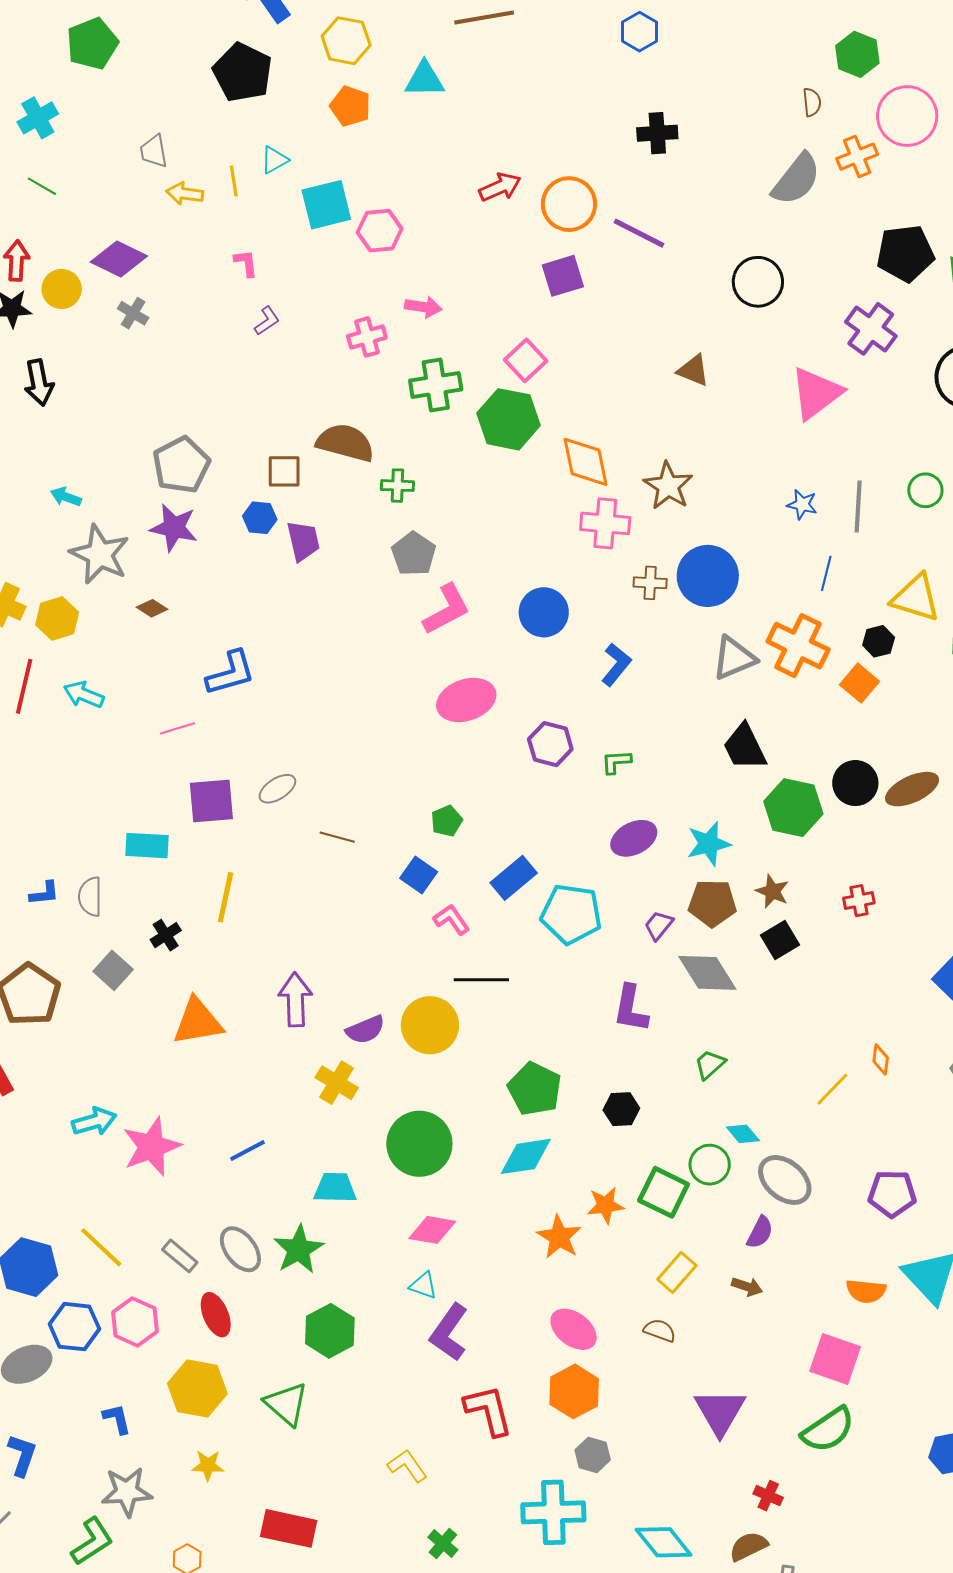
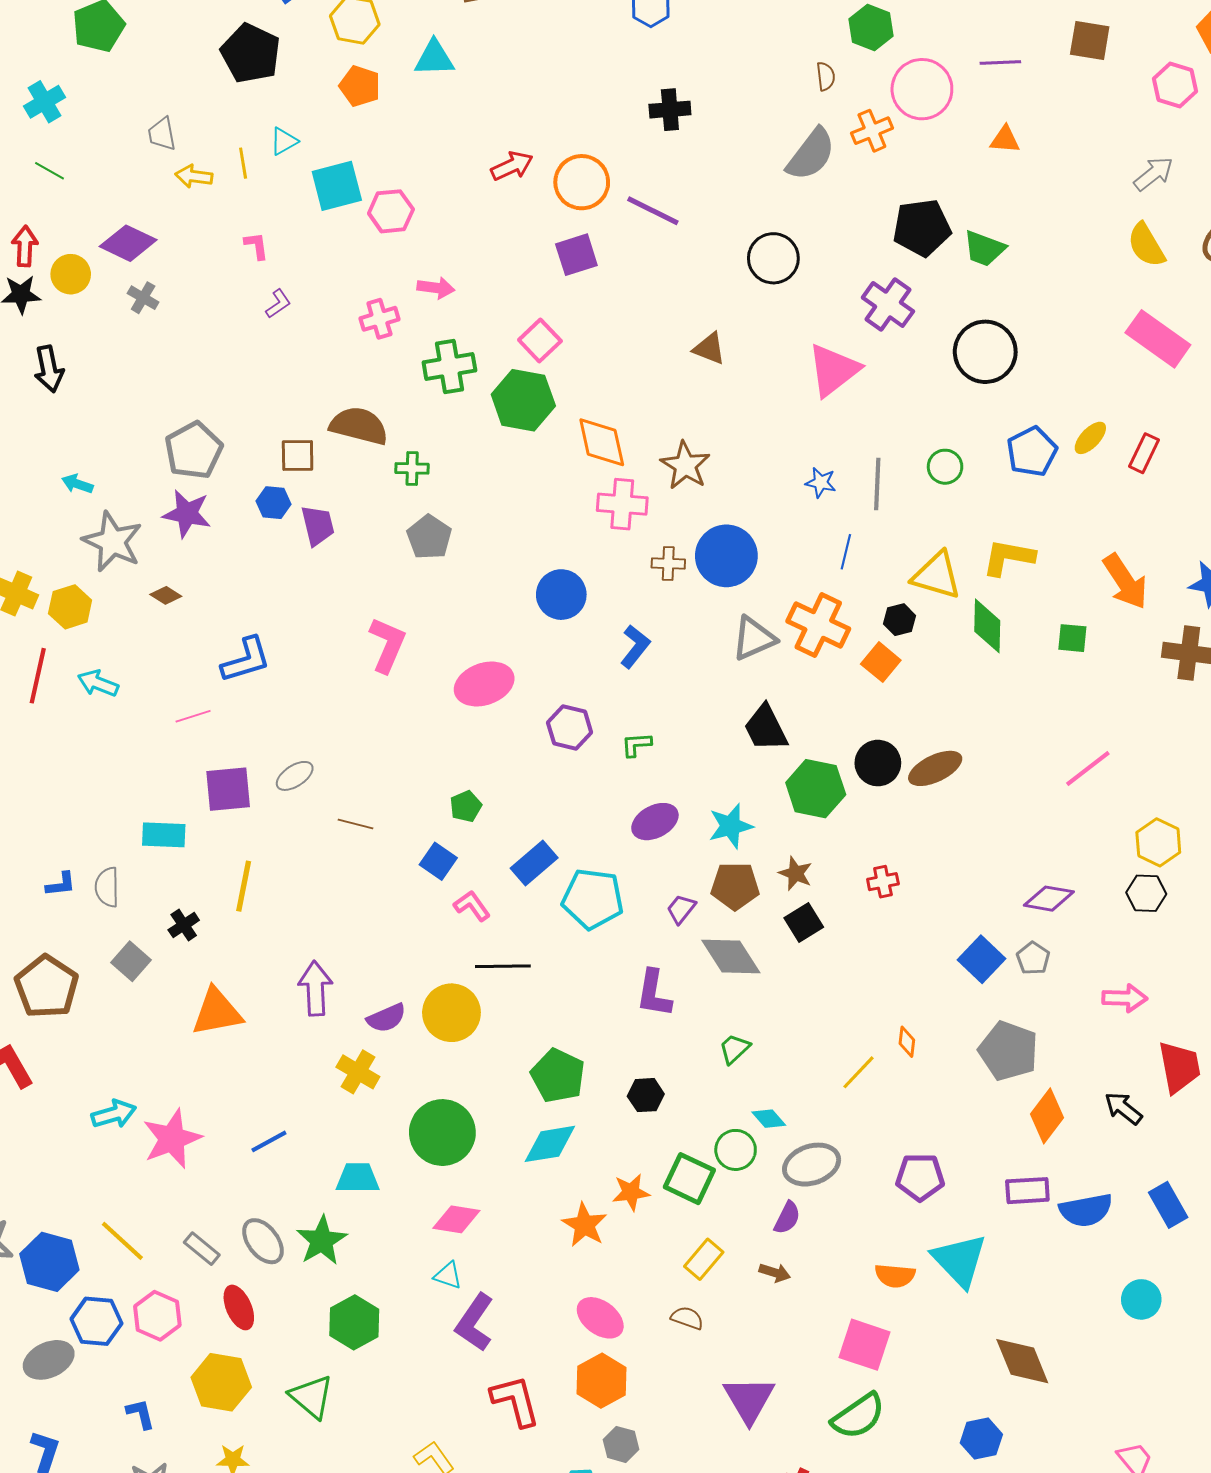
pink L-shape: (447, 609) -> (387, 645), moved, turned -38
gray ellipse: (785, 1180) -> (812, 1165), turned -58

